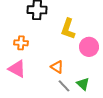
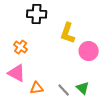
orange cross: (21, 43) -> (21, 47), turned 32
orange triangle: (57, 67) -> (37, 88), moved, turned -40

